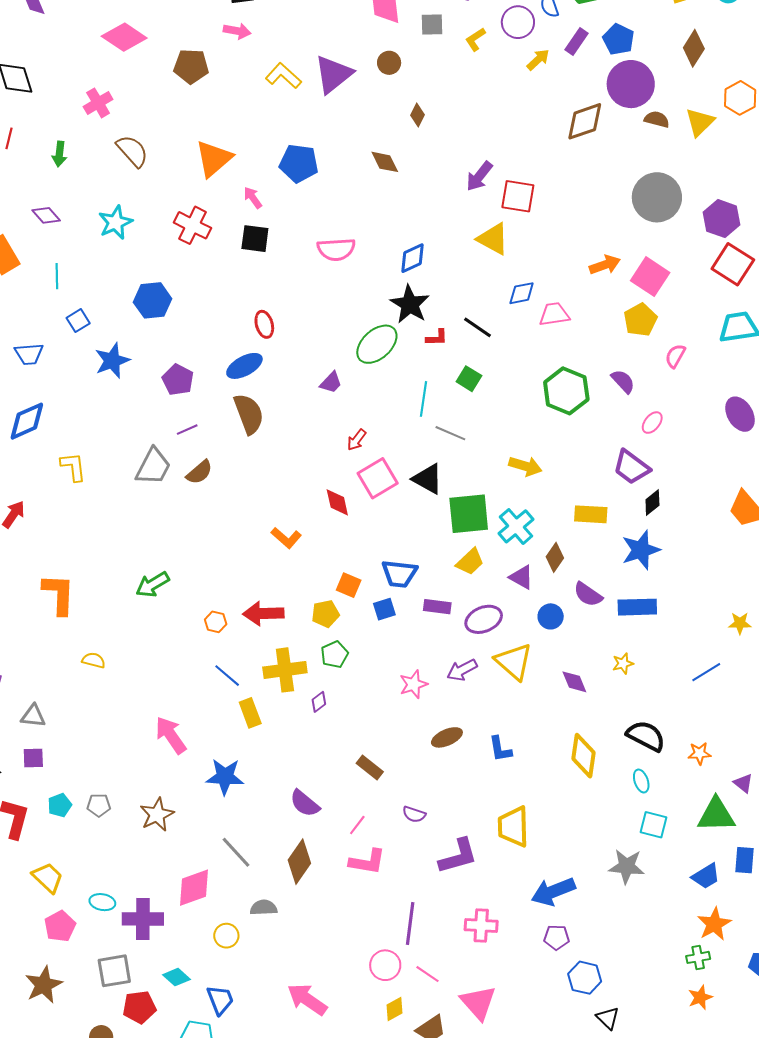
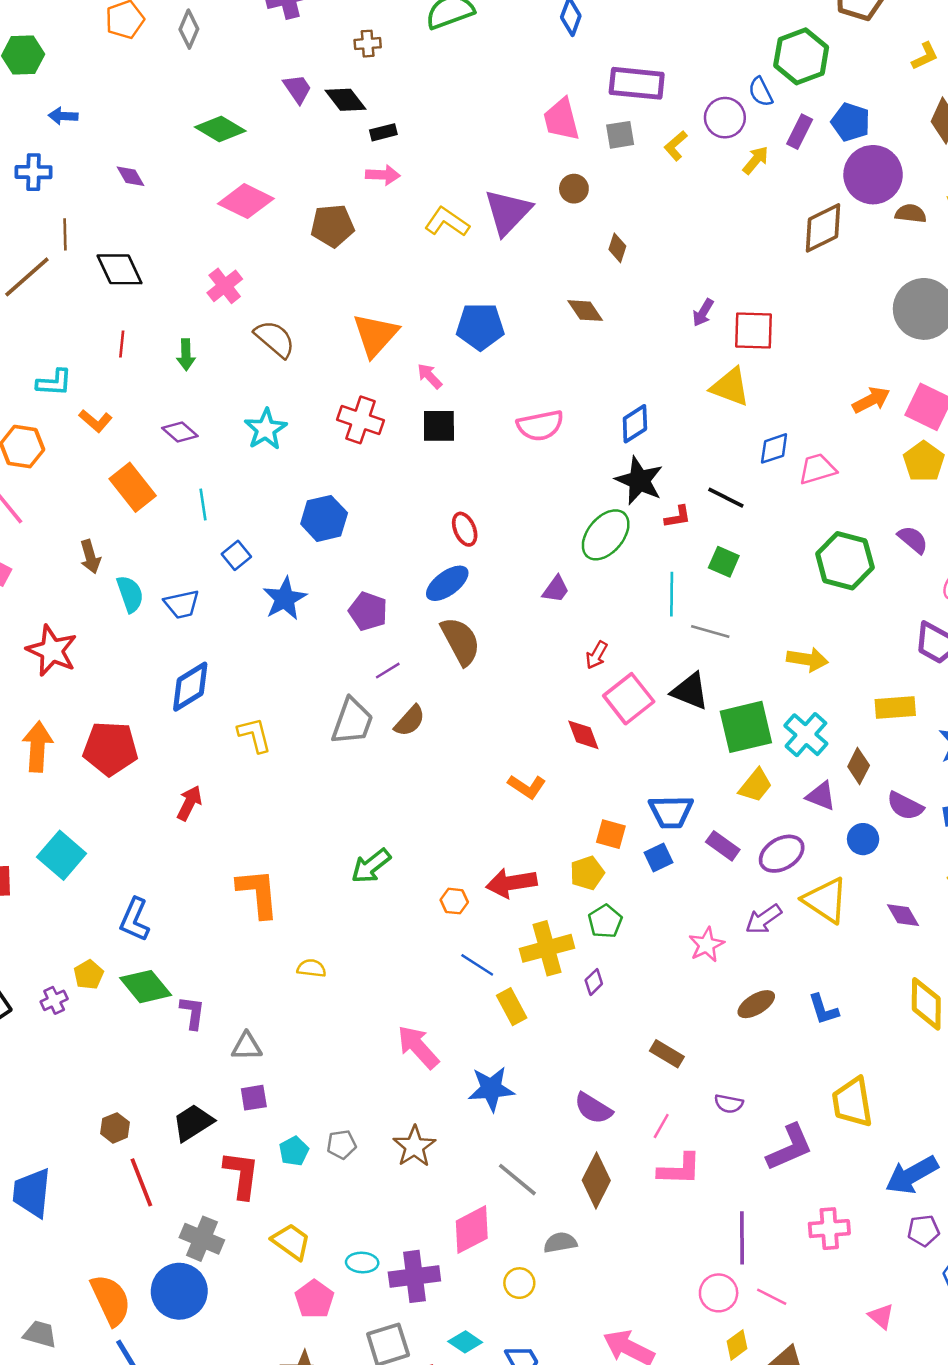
purple arrow: (479, 176) -> (703, 313), size x0.7
purple rectangle: (437, 607) -> (723, 846), turned 36
pink triangle: (478, 1003) -> (881, 1316), moved, size x0.6

